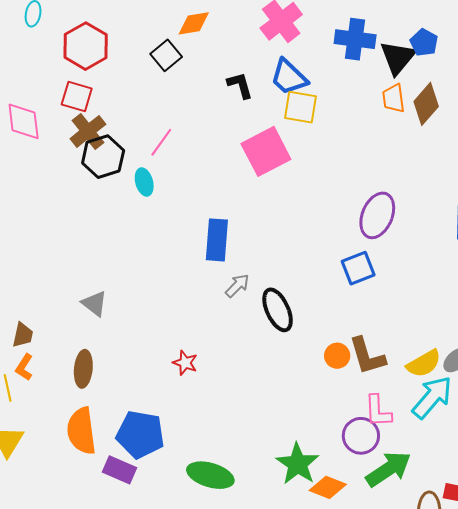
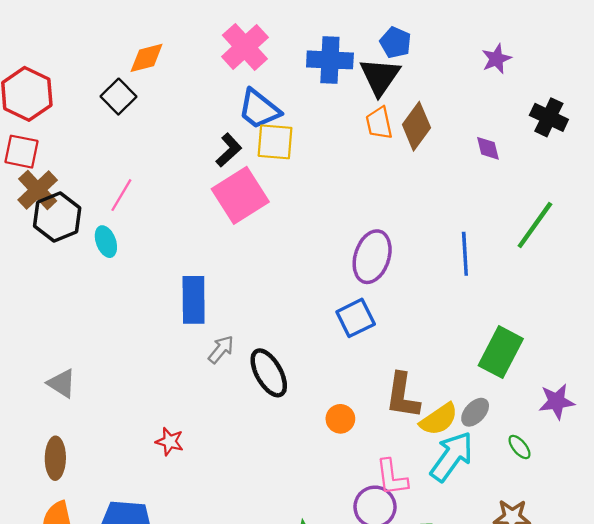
blue pentagon: (424, 43) -> (396, 43), moved
black L-shape: (240, 85) -> (229, 150), moved, turned 68
brown L-shape: (367, 356) -> (403, 396), moved, turned 30

